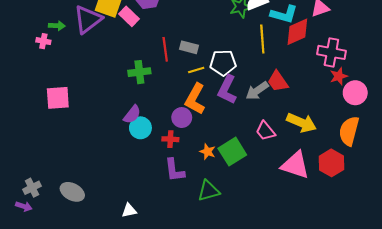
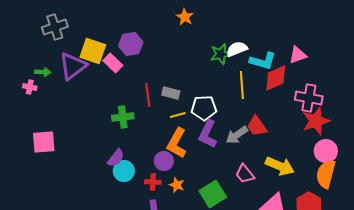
red star: (339, 76) -> (316, 121), size x1.6
pink circle: (355, 93) -> (326, 151), moved
orange star: (208, 152) -> (177, 185), moved

